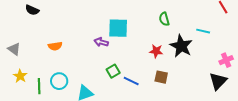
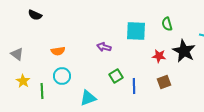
cyan square: (118, 28) -> (136, 31), moved
brown square: (161, 77) -> (164, 82), turned -32
cyan circle: (59, 81) -> (62, 76), moved
blue line: (131, 81) -> (134, 86), turned 63

